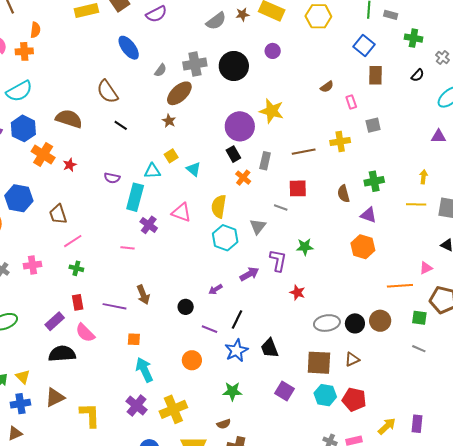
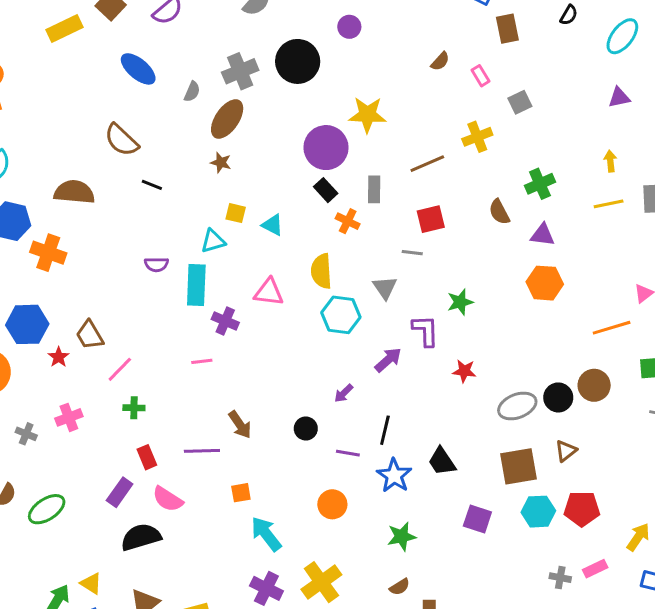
yellow square: (171, 156) -> (236, 213), turned -32
red star: (70, 165) -> (59, 357), moved

